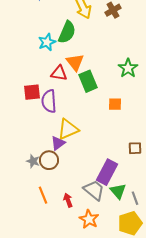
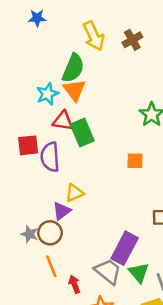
cyan star: (47, 42) -> (47, 94), moved
orange triangle: (75, 62) -> (74, 90), moved
green rectangle: (88, 81) -> (82, 132), moved
yellow triangle: (68, 129) -> (74, 193), size x0.7
orange line: (43, 195) -> (51, 266), moved

